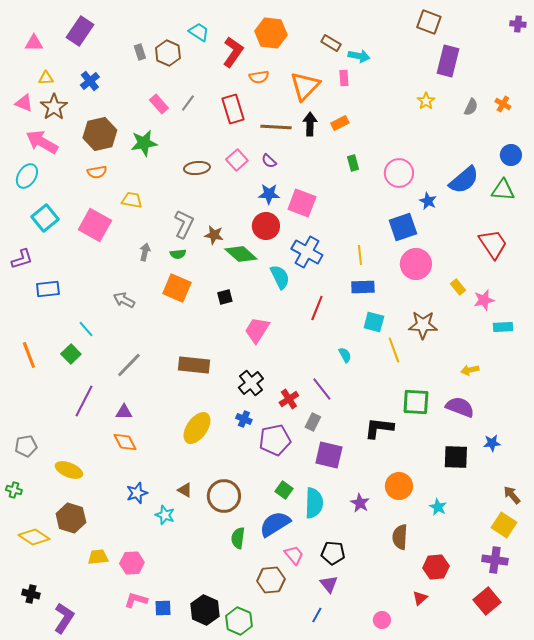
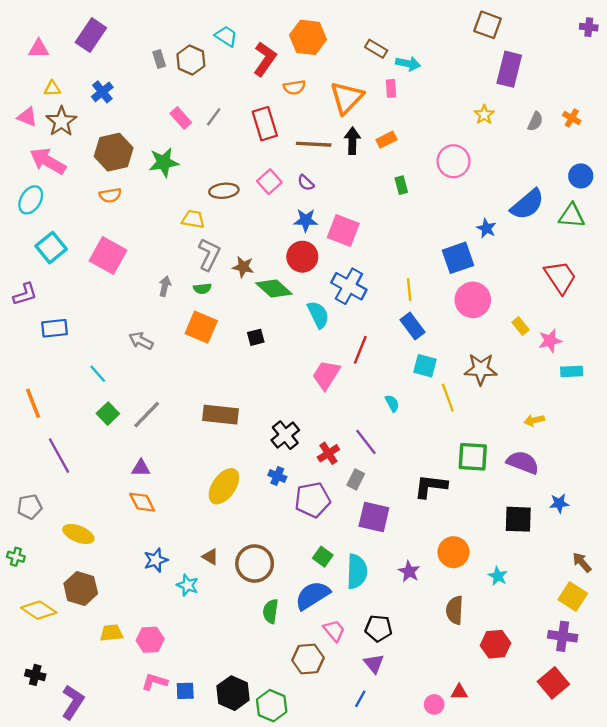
pink circle: (399, 173) -> (453, 161), moved
yellow trapezoid: (132, 200) -> (193, 219), moved
blue rectangle: (363, 287) -> (413, 326), turned 55
pink trapezoid: (257, 330) -> (326, 375), moved
green square: (71, 354) -> (108, 414), moved
purple line: (84, 401) -> (59, 456), moved, turned -56
red triangle: (420, 598) -> (459, 692), moved, turned 42

